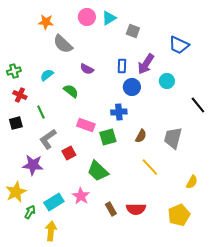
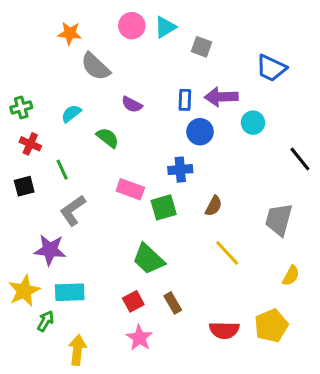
purple arrow: (146, 64) -> (221, 97), turned 55
gray trapezoid: (173, 138) -> (279, 220), moved
red square: (69, 153) -> (133, 301), moved
pink star: (81, 196) -> (139, 338), moved
cyan rectangle: (54, 202) -> (70, 292), moved, turned 30
brown rectangle: (111, 209) -> (173, 303), moved
red semicircle: (136, 209) -> (224, 330), moved

